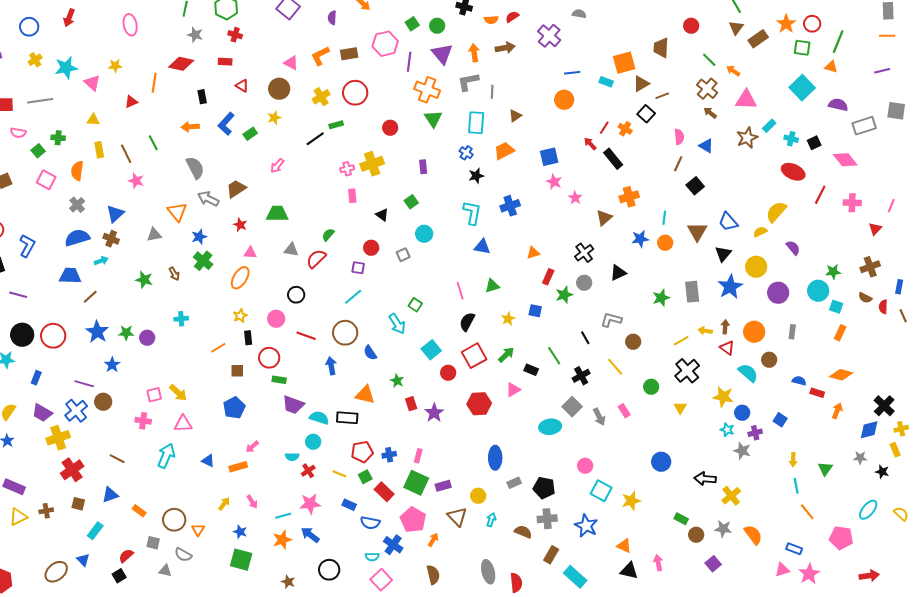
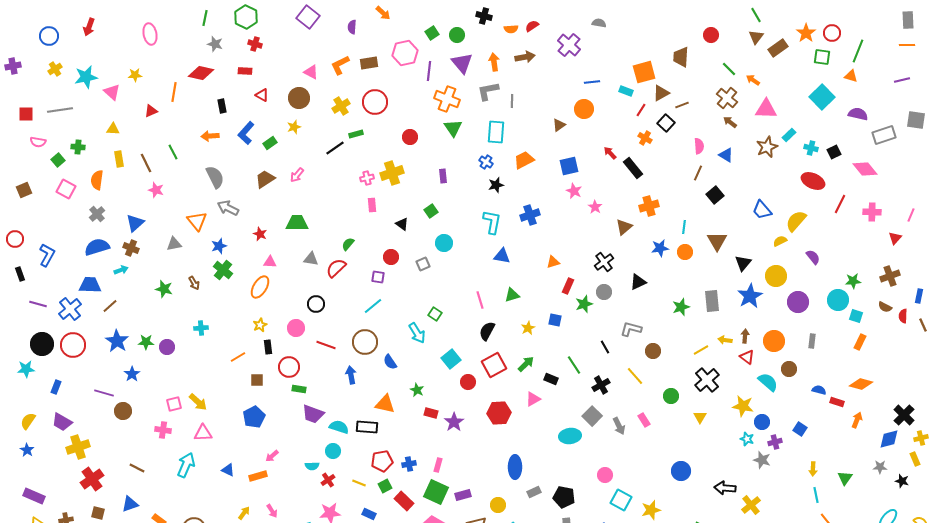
brown triangle: (515, 116) -> (559, 125), moved
red line: (604, 128) -> (641, 110), moved
brown trapezoid: (236, 189) -> (265, 179), moved
blue trapezoid: (728, 222) -> (762, 210), moved
red rectangle: (411, 404) -> (431, 413), turned -56
blue cross: (76, 411) -> (70, 309), moved

